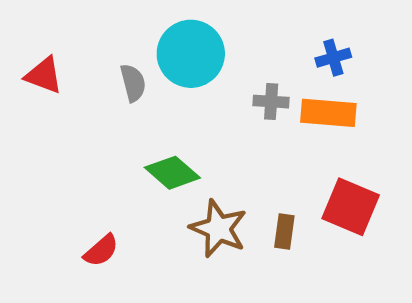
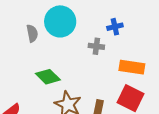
blue cross: (333, 58) -> (115, 27), moved
orange rectangle: (328, 113) -> (132, 67), moved

